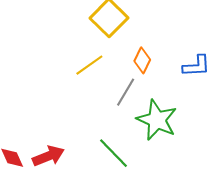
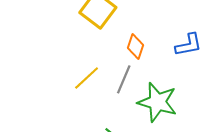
yellow line: (89, 65) -> (87, 78), moved

